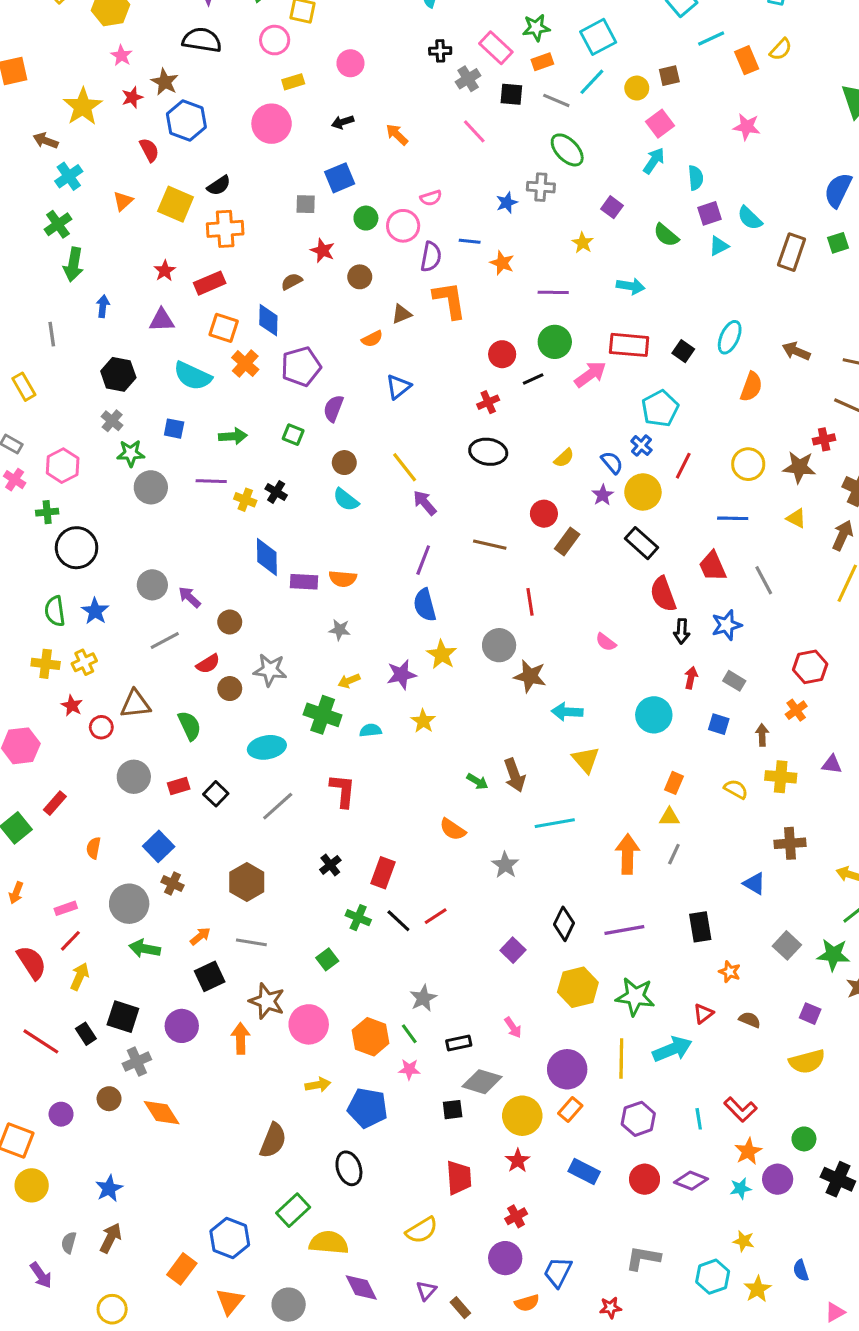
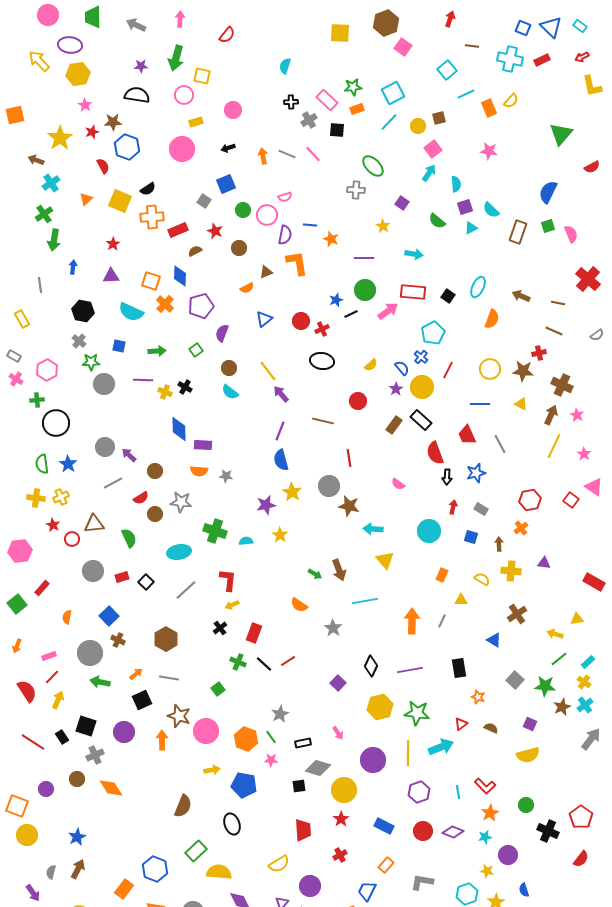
brown star: (165, 82) -> (113, 122), turned -30
gray line: (556, 100) -> (287, 154), moved
orange arrow: (397, 134) -> (263, 156), turned 35
blue star: (507, 203) -> (336, 300), moved
gray square: (306, 204) -> (204, 201), turned 32
red rectangle: (210, 283) -> (178, 230), moved
red circle: (502, 354) -> (301, 321), moved
green square: (293, 435) -> (196, 350), turned 32
brown rectangle: (567, 542) -> (394, 425), moved
orange semicircle: (343, 579) -> (199, 471), moved
yellow arrow: (349, 681) -> (232, 605), moved
yellow triangle: (669, 817) -> (461, 600), moved
brown cross: (790, 843) -> (517, 614), turned -30
orange rectangle: (570, 1110) -> (386, 865), moved
purple circle: (778, 1179) -> (508, 855), moved
purple circle: (505, 1258) -> (310, 886), moved

